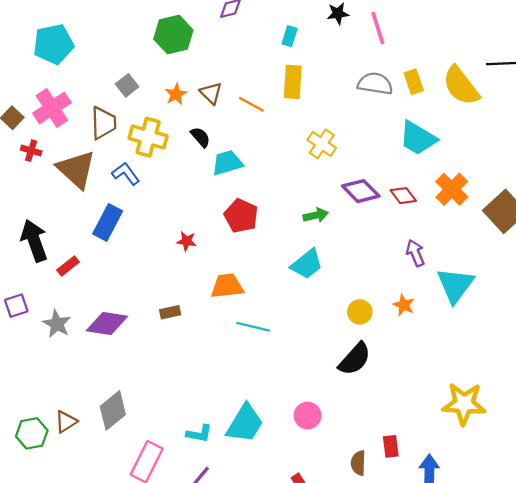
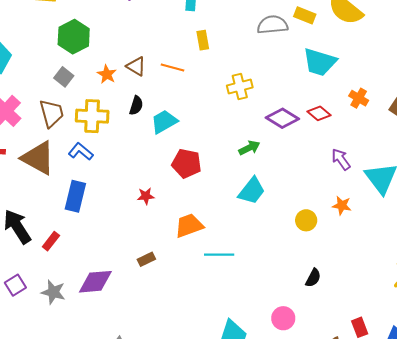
green hexagon: (173, 35) -> (74, 37), moved
yellow rectangle: (293, 82) -> (203, 40), size x0.7
yellow rectangle: (414, 82) -> (305, 15), turned -35
black semicircle: (200, 137) -> (136, 105), turned 72
yellow cross: (322, 144) -> (240, 87), turned -35
orange cross: (452, 189) -> (359, 98), size x0.7
black semicircle: (355, 359) -> (313, 278), moved, size x0.6

